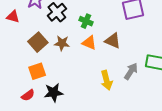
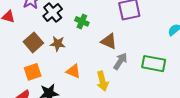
orange triangle: (89, 43) -> (73, 71), moved
gray arrow: (131, 71) -> (120, 61), moved

